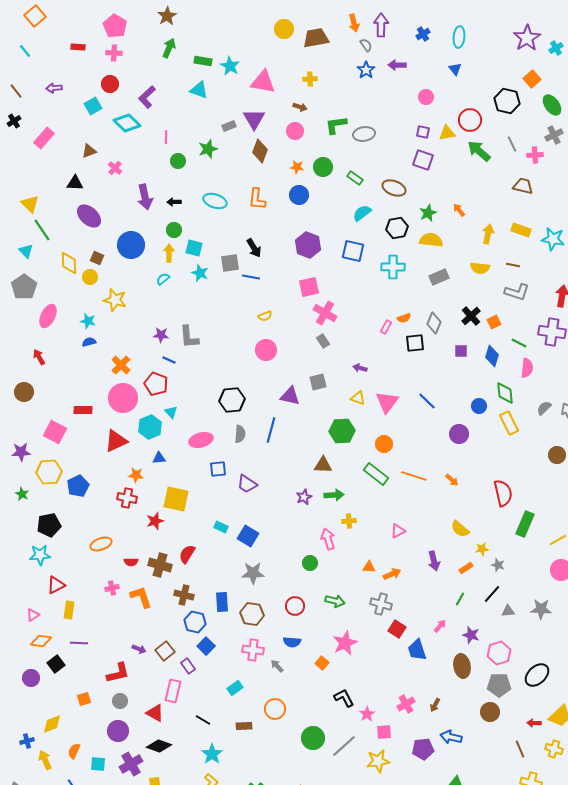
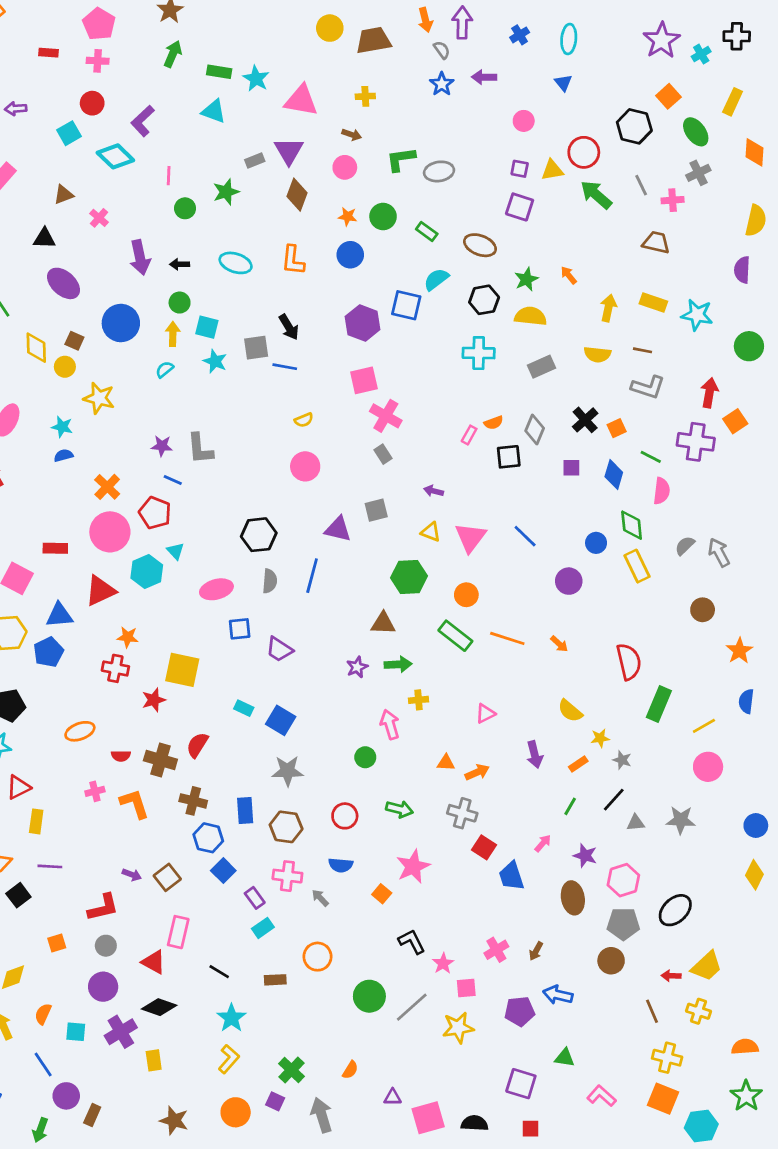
blue square: (353, 251) -> (406, 305), moved
blue triangle: (159, 458) -> (59, 615), moved, size x1.5
purple rectangle: (188, 666) -> (255, 898), moved

